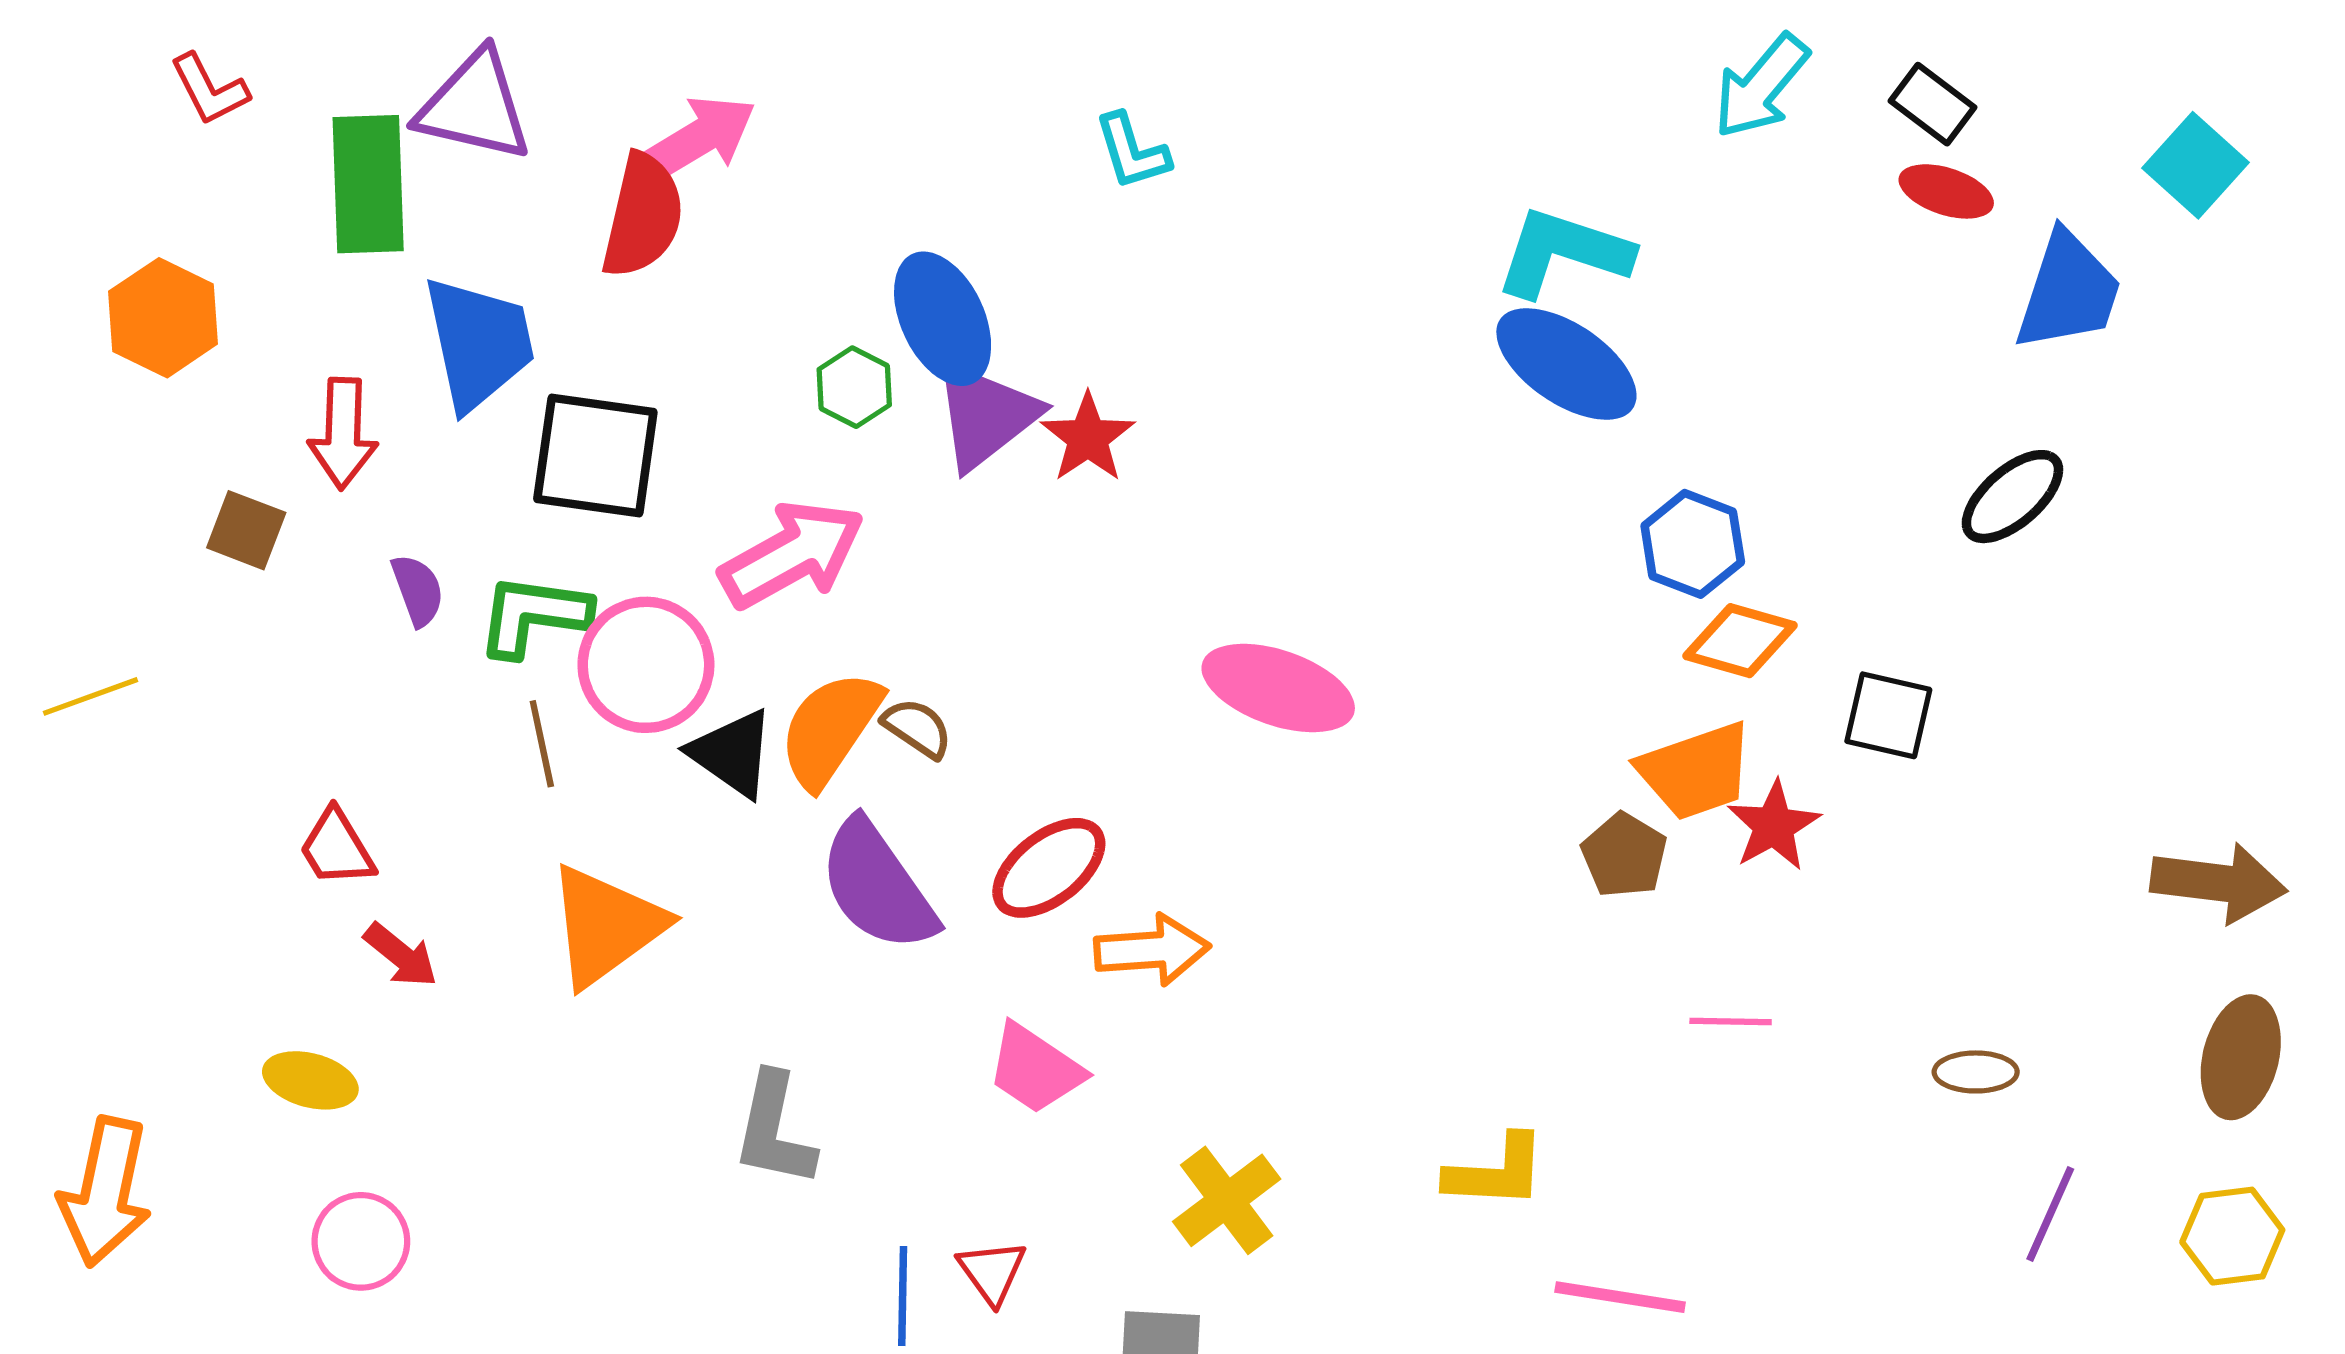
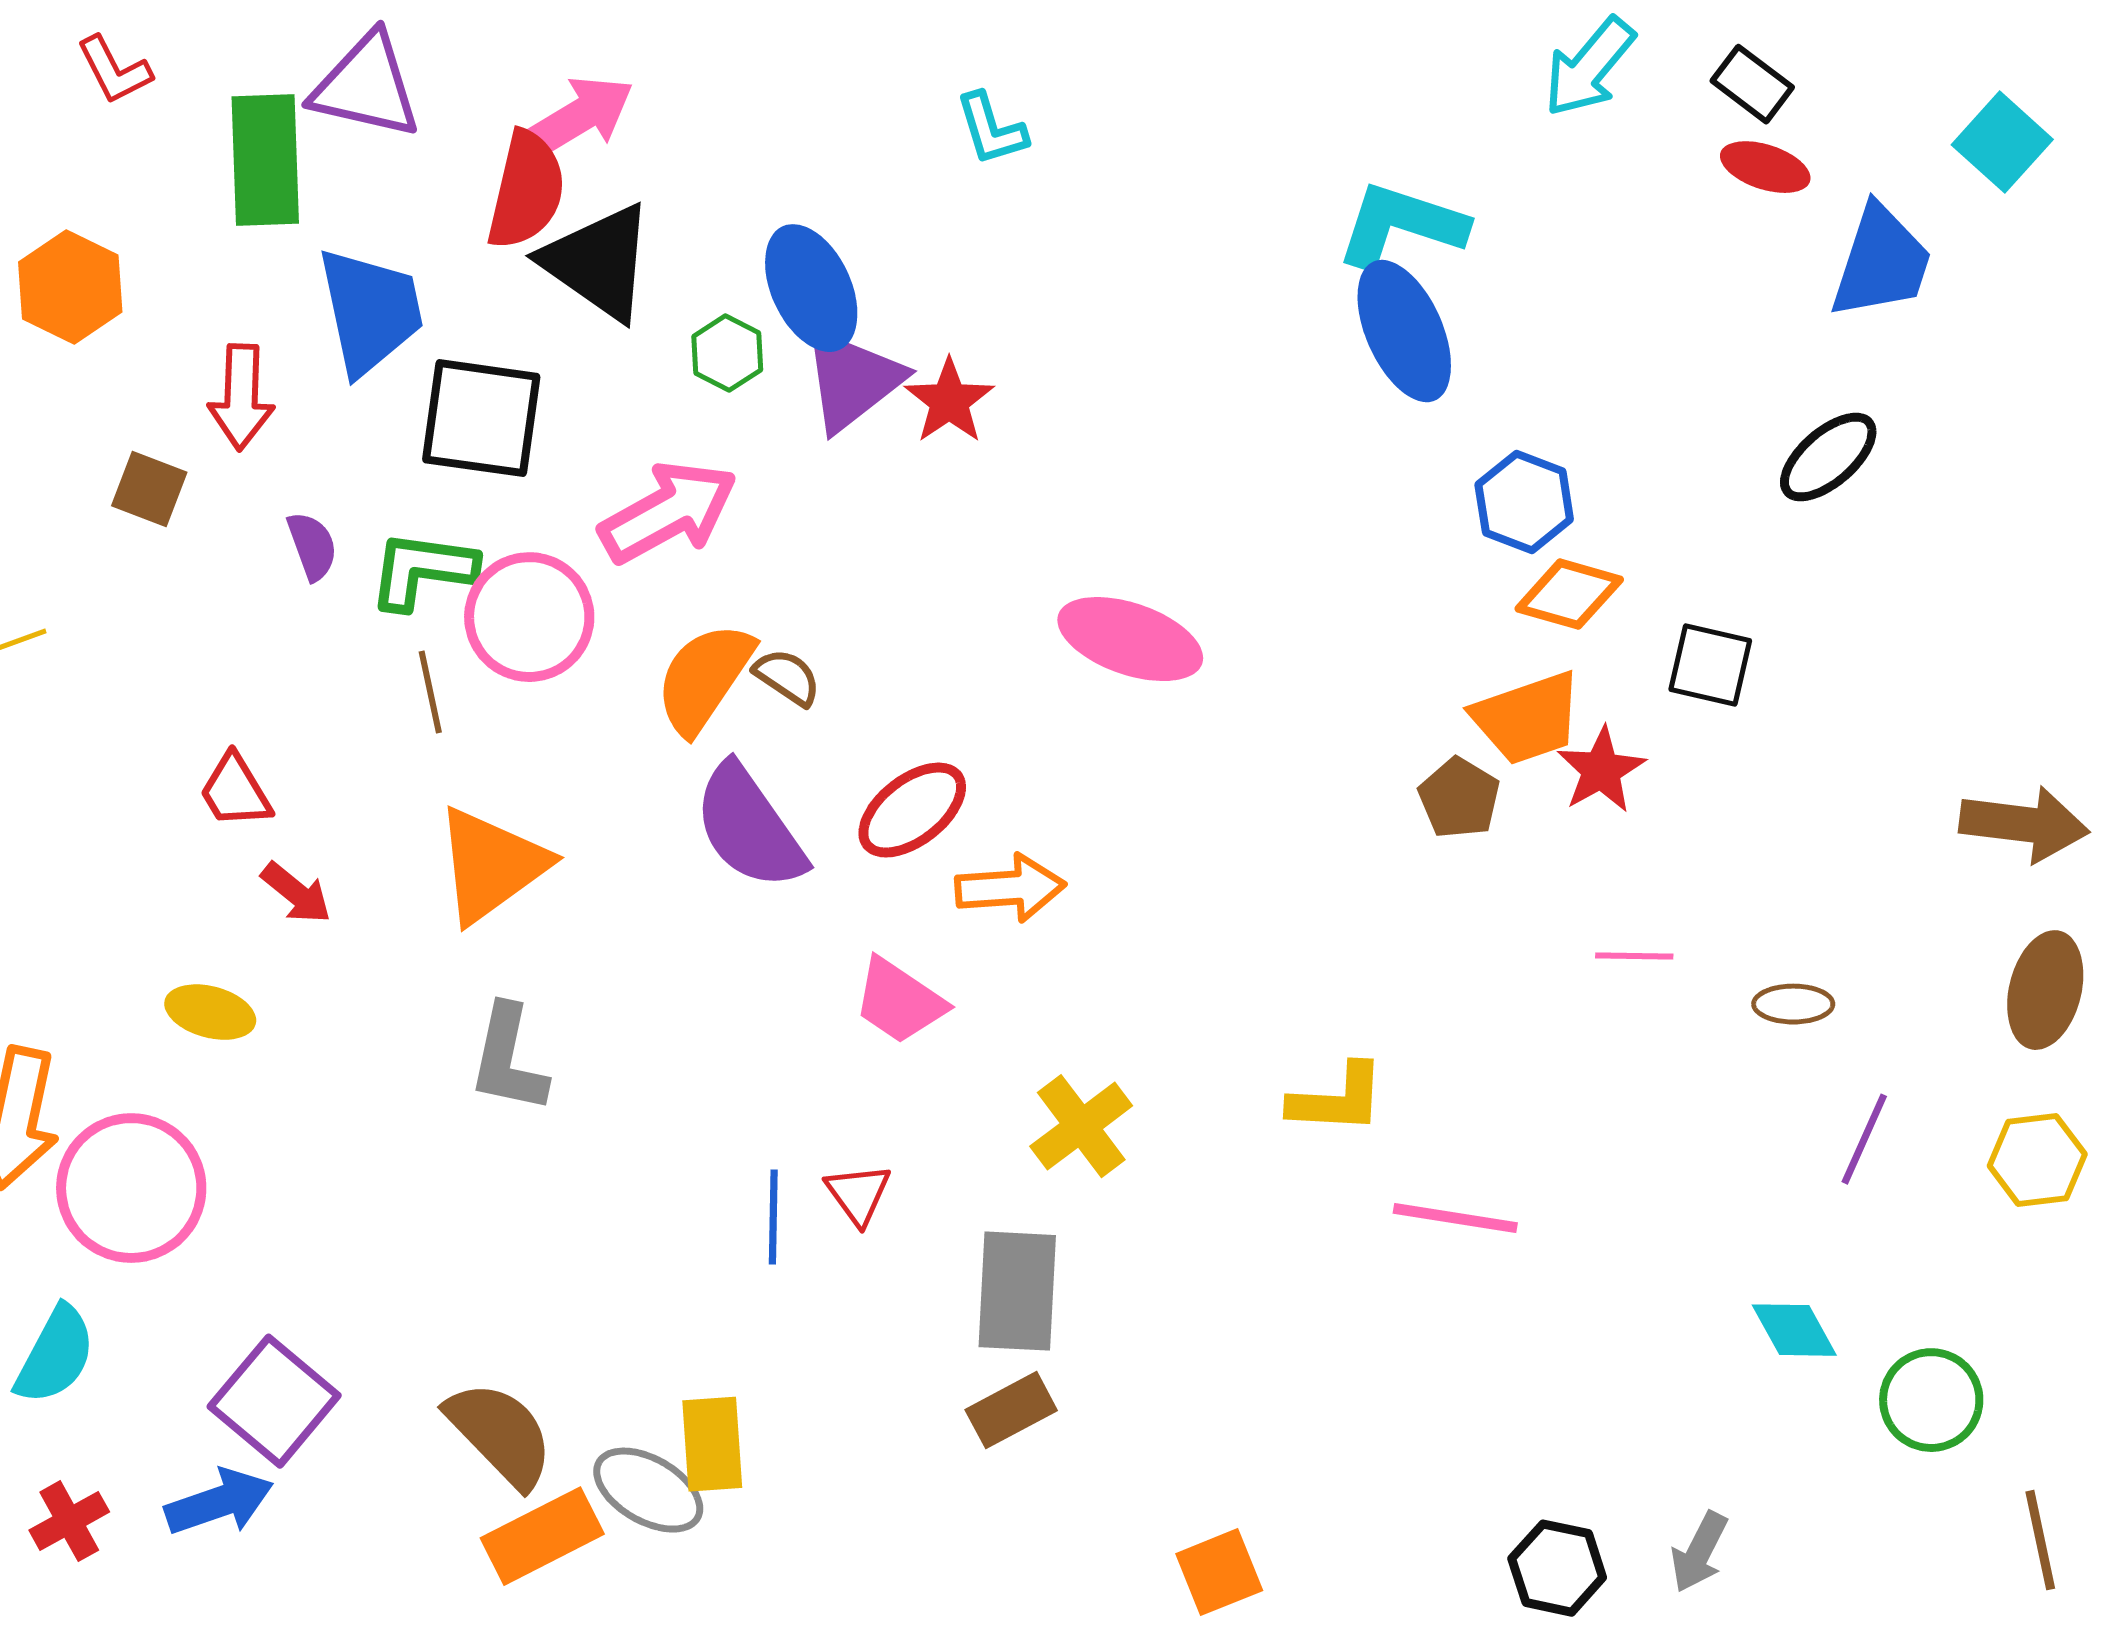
blue ellipse: (1566, 364) -> (1404, 331), turned 32
black triangle: (732, 753) -> (598, 262), moved, size x1.4
pink line: (1731, 1021) -> (1634, 956), moved
gray L-shape: (774, 1130) -> (508, 1059), moved
pink circle: (361, 1241) -> (131, 1188), moved, size x1.6

